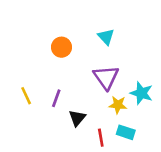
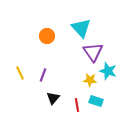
cyan triangle: (106, 37) -> (81, 28), size x1.5
purple triangle: (106, 77) -> (93, 52), moved
black triangle: (77, 118) -> (53, 98), moved

